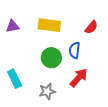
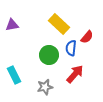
yellow rectangle: (49, 25) -> (59, 24), moved, turned 35
red semicircle: (91, 27) -> (87, 37), moved

